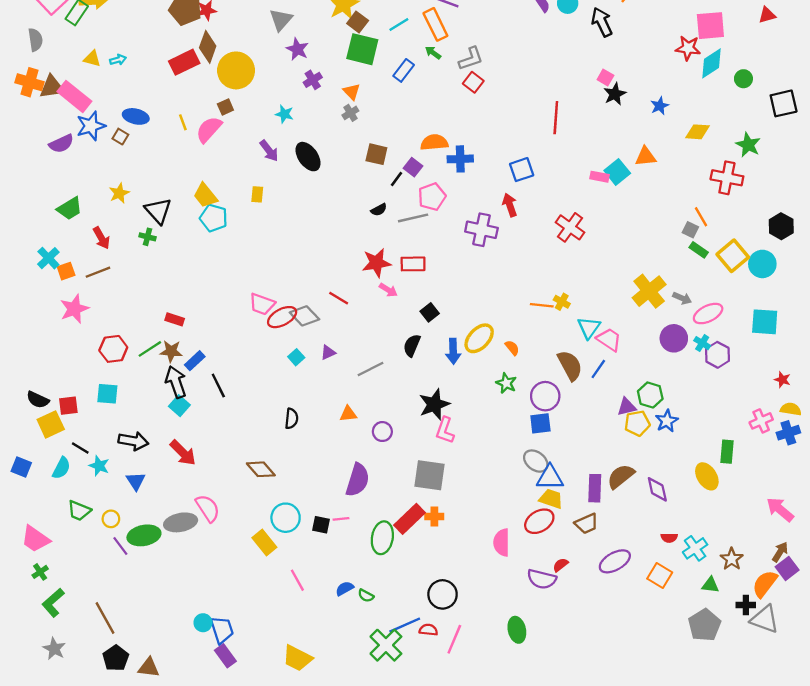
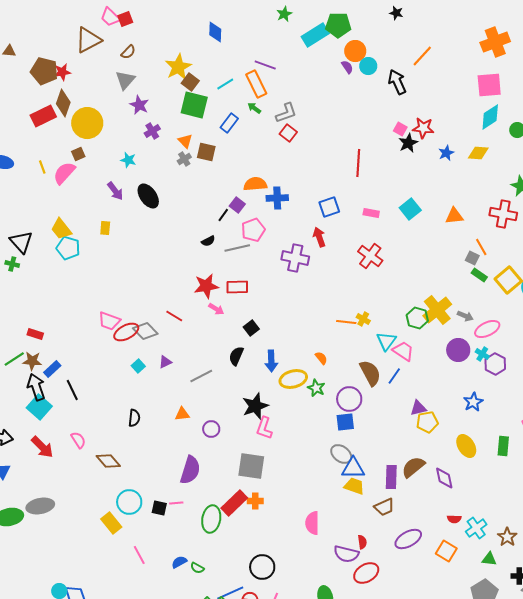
red star: (688, 48) -> (423, 128), moved
yellow diamond: (697, 132) -> (478, 153), moved
brown square: (376, 154) -> (206, 152), moved
orange triangle: (646, 157) -> (454, 216), moved
pink rectangle: (599, 177) -> (371, 213), moved
yellow ellipse: (479, 338) -> (293, 379), moved, turned 32
green hexagon: (650, 395) -> (417, 318), moved
cyan square: (179, 406) -> (39, 407), size x1.4
blue star: (667, 421) -> (473, 402), moved
yellow ellipse: (707, 476) -> (466, 446), moved
pink semicircle: (208, 508) -> (78, 440), moved, size x0.7
red ellipse: (539, 521) -> (366, 573), moved
red semicircle: (561, 565) -> (362, 542), turned 120

